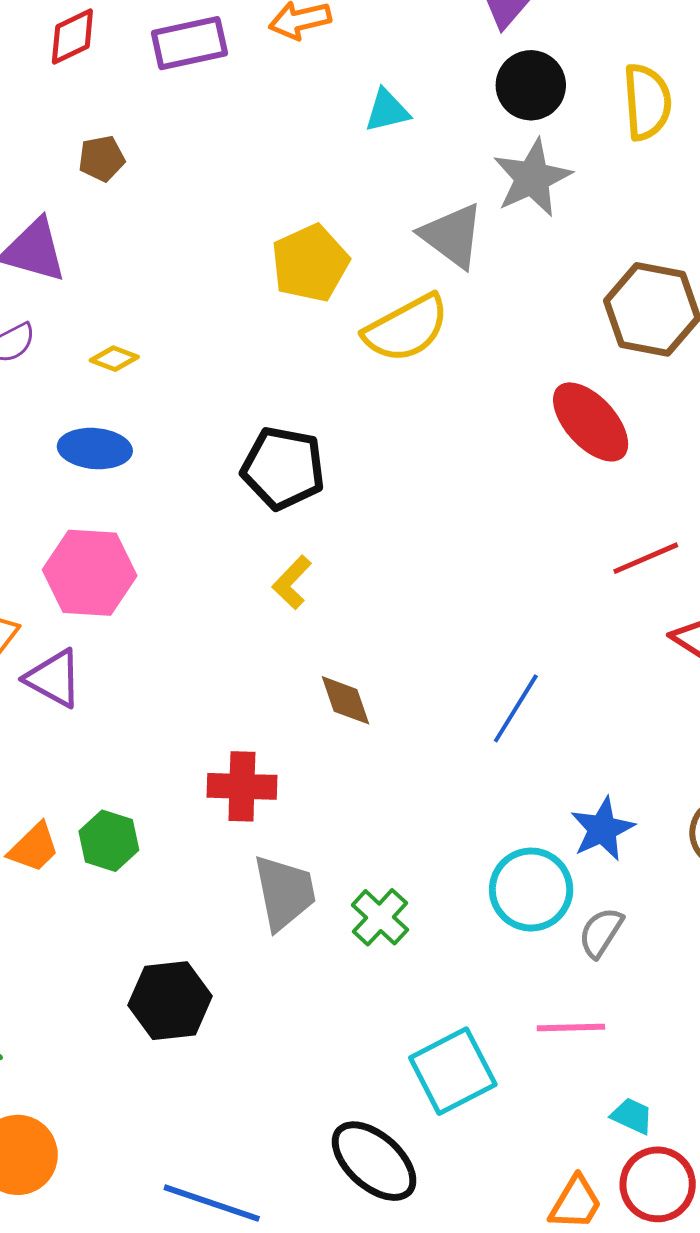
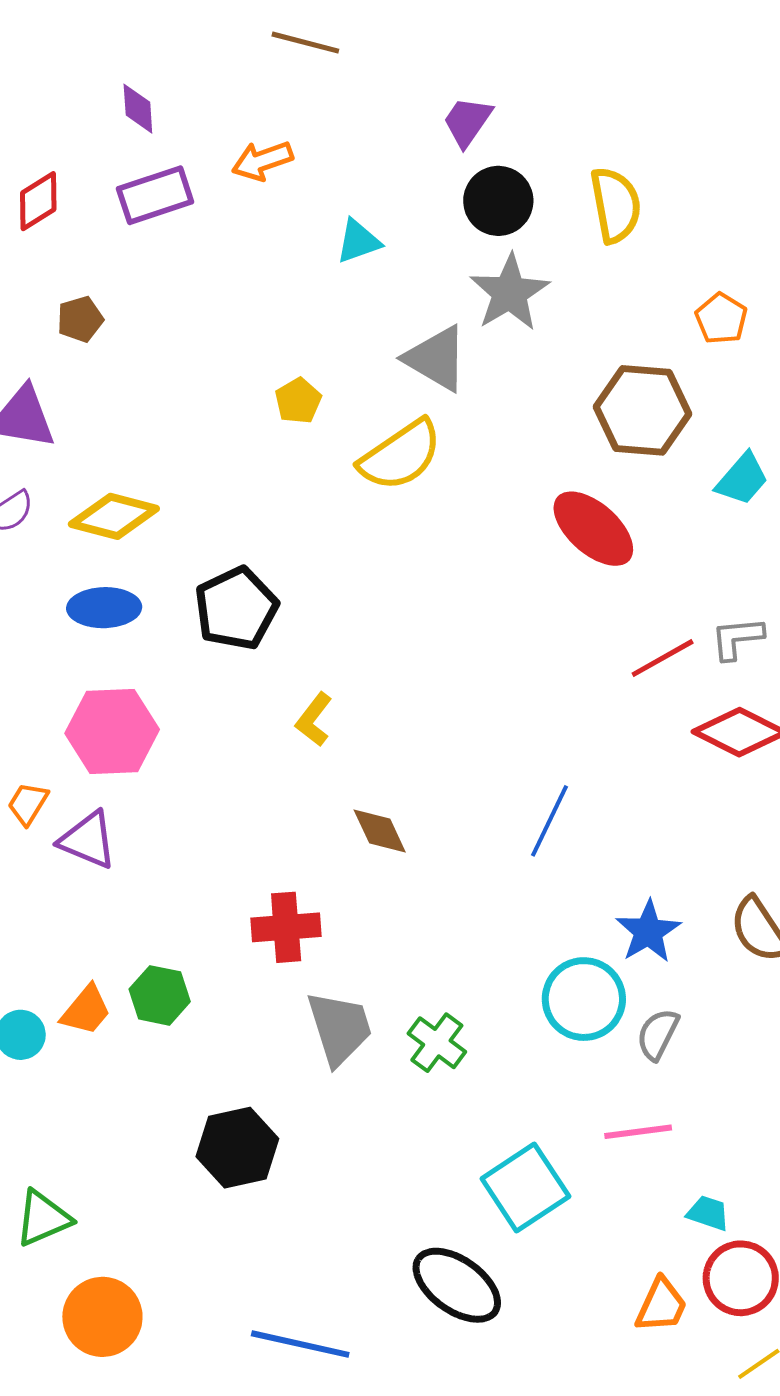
yellow pentagon: (310, 263) -> (298, 401), size x0.6
yellow diamond: (114, 359) -> (114, 516), size x1.8
black pentagon: (283, 468) -> (236, 608), moved, turned -30

